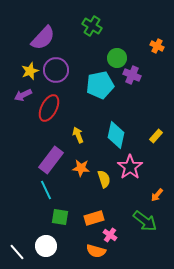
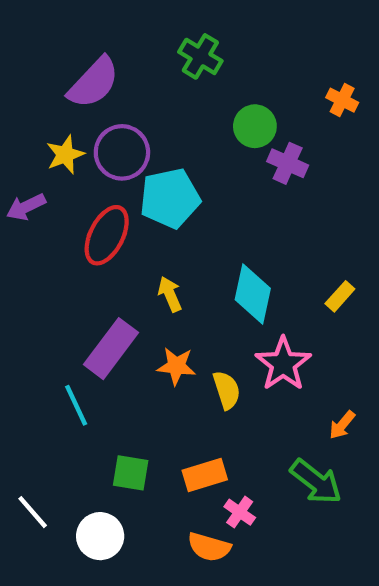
cyan pentagon: (100, 85) -> (170, 198), moved
purple arrow: (23, 95) -> (26, 207), moved
cyan line: (46, 190) -> (76, 405), moved
white line: (17, 252) -> (33, 512), moved

